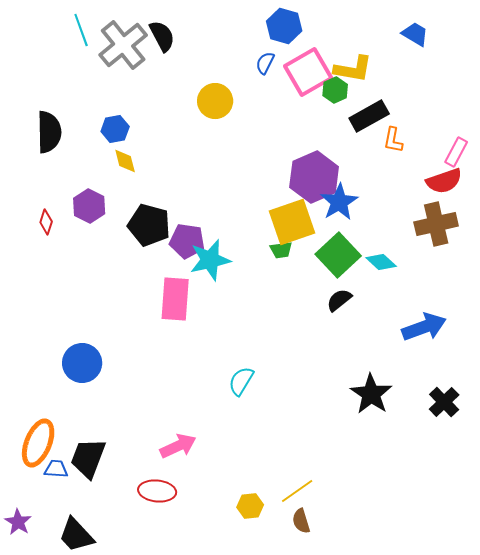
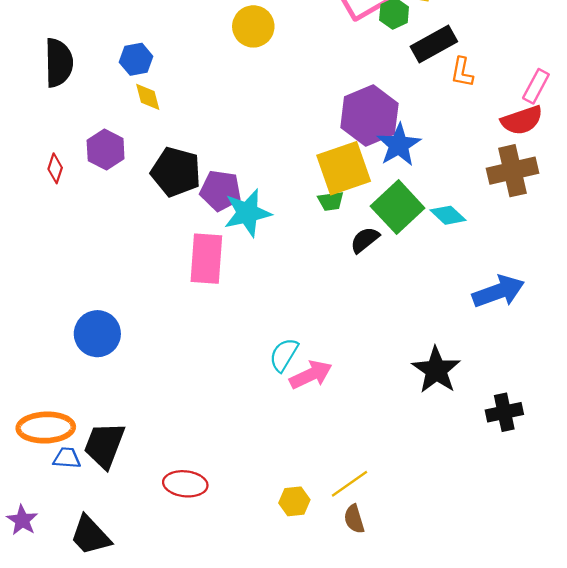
black semicircle: (339, 300) -> (365, 240), moved
black cross: (444, 402) -> (504, 412), moved, turned 32
orange ellipse: (38, 443) -> (46, 428), turned 66
pink arrow: (178, 446) -> (311, 375), moved

